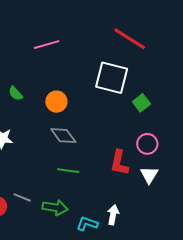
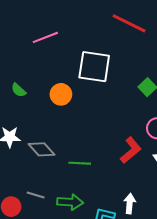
white square: (112, 78) -> (94, 67), moved
gray diamond: (63, 136) -> (42, 149), moved
red L-shape: (119, 163) -> (131, 150), turned -136

